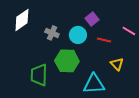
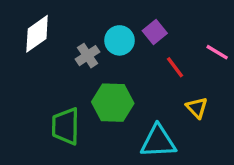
gray cross: (52, 33) -> (88, 56), turned 32
cyan circle: (78, 35) -> (119, 40), moved
red line: (104, 40) -> (175, 67), turned 40

